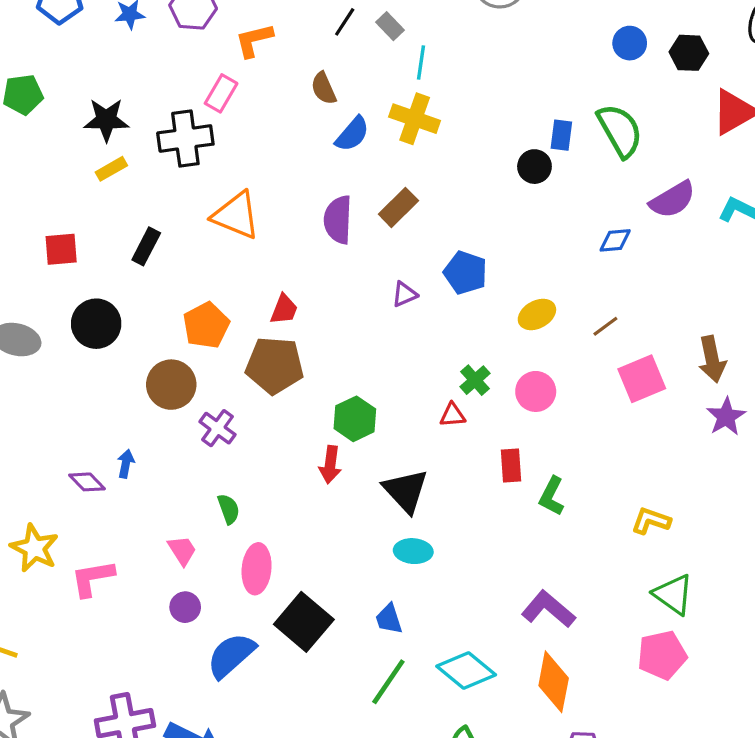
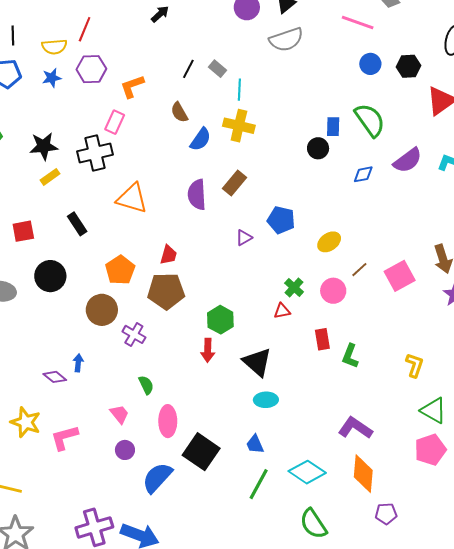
blue diamond: (615, 240) -> (363, 174), moved
black rectangle: (146, 246) -> (77, 224), turned -55
brown line: (605, 326) -> (359, 270), moved
yellow L-shape: (651, 521) -> (415, 365), turned 95

